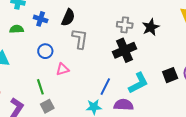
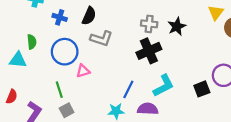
green semicircle: (17, 29) -> (32, 42), moved, turned 88
gray L-shape: (80, 39) -> (101, 38), turned 100
blue circle: (45, 51) -> (65, 52), size x1.6
black square: (170, 75) -> (202, 89), moved

